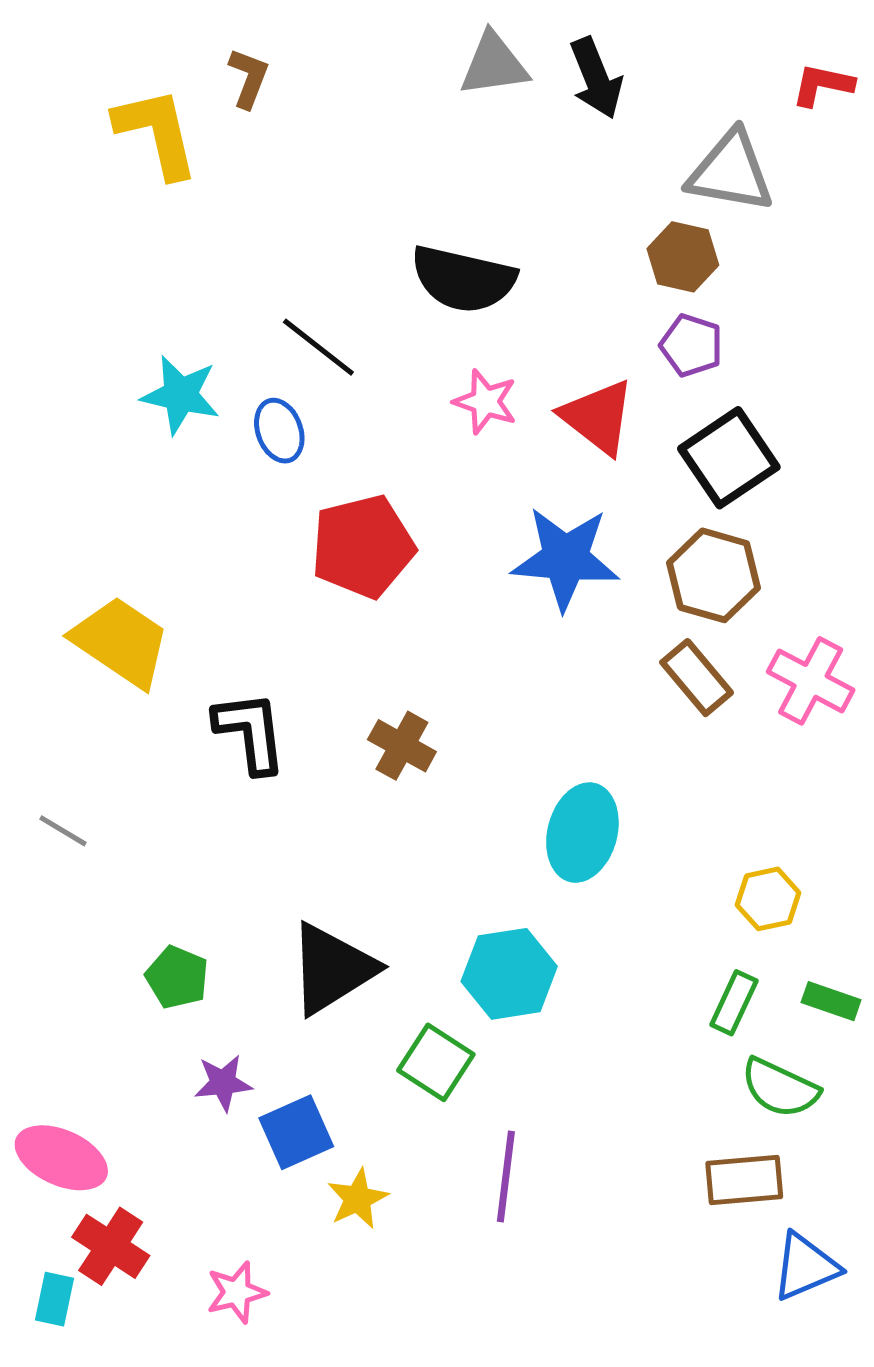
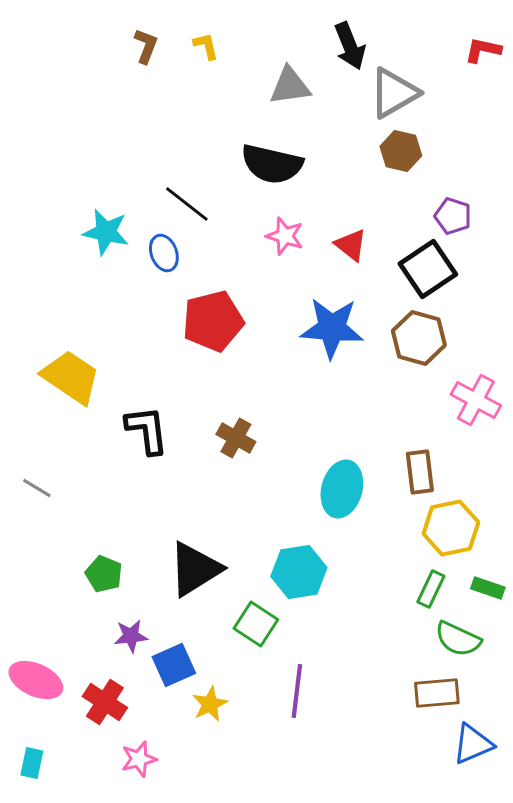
gray triangle: (494, 64) -> (290, 86), moved
yellow L-shape: (157, 133) -> (206, 46), moved, size x0.5
gray triangle: (731, 172) -> (394, 93), moved, turned -40
purple pentagon: (691, 345) -> (453, 216), moved
red triangle: (598, 417) -> (351, 245), size x0.7
brown rectangle: (697, 678) -> (420, 472), moved, turned 33
yellow hexagon: (768, 899) -> (451, 528), size x1.5
red cross: (111, 1246) -> (105, 702), moved

